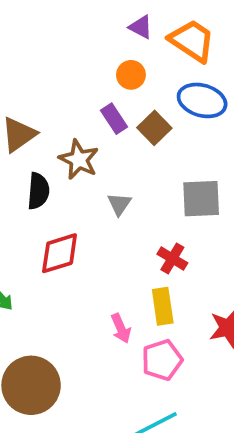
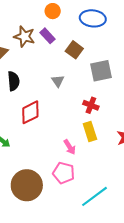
brown square: (154, 128) -> (74, 50), moved
brown star: (79, 160) -> (24, 37), moved
pink pentagon: (162, 360) -> (64, 173), moved, turned -30

